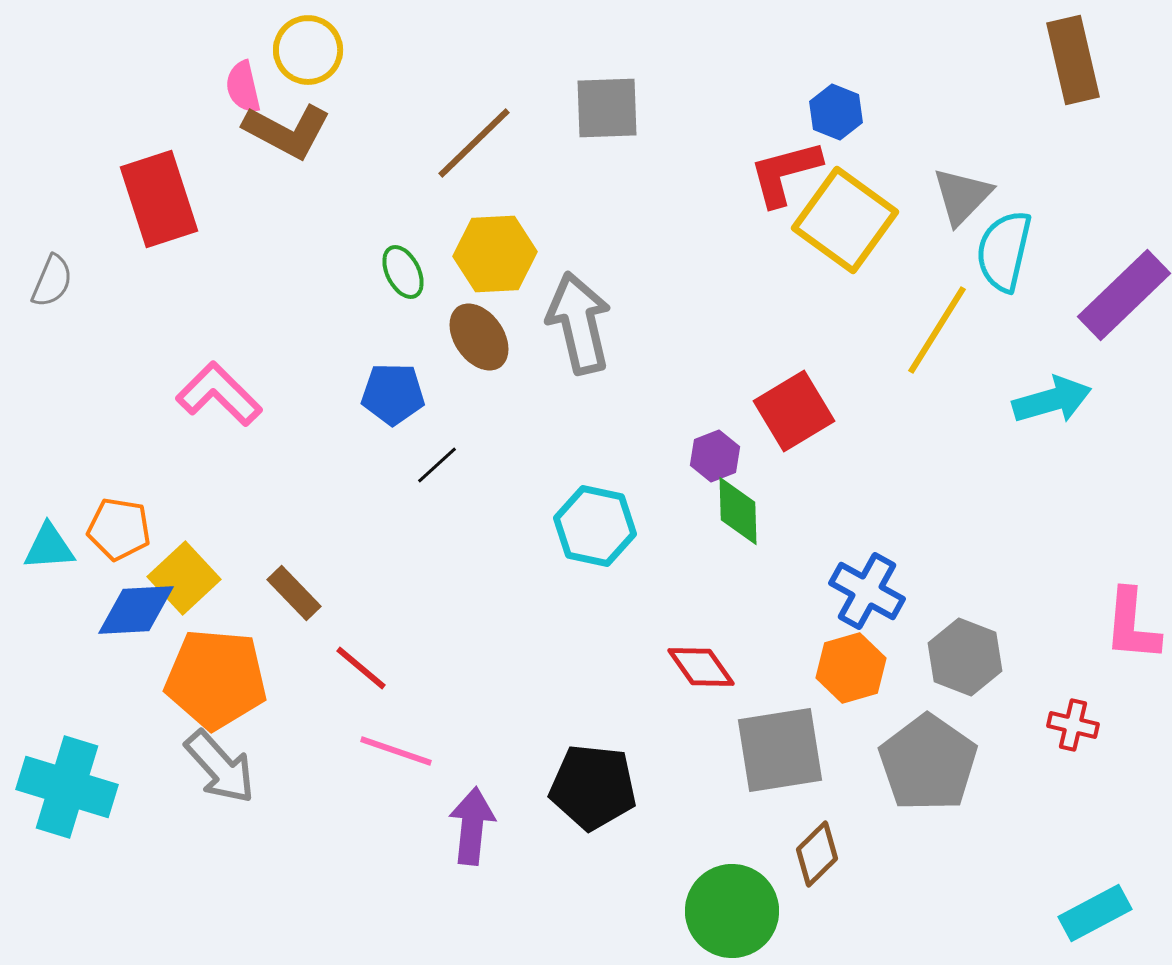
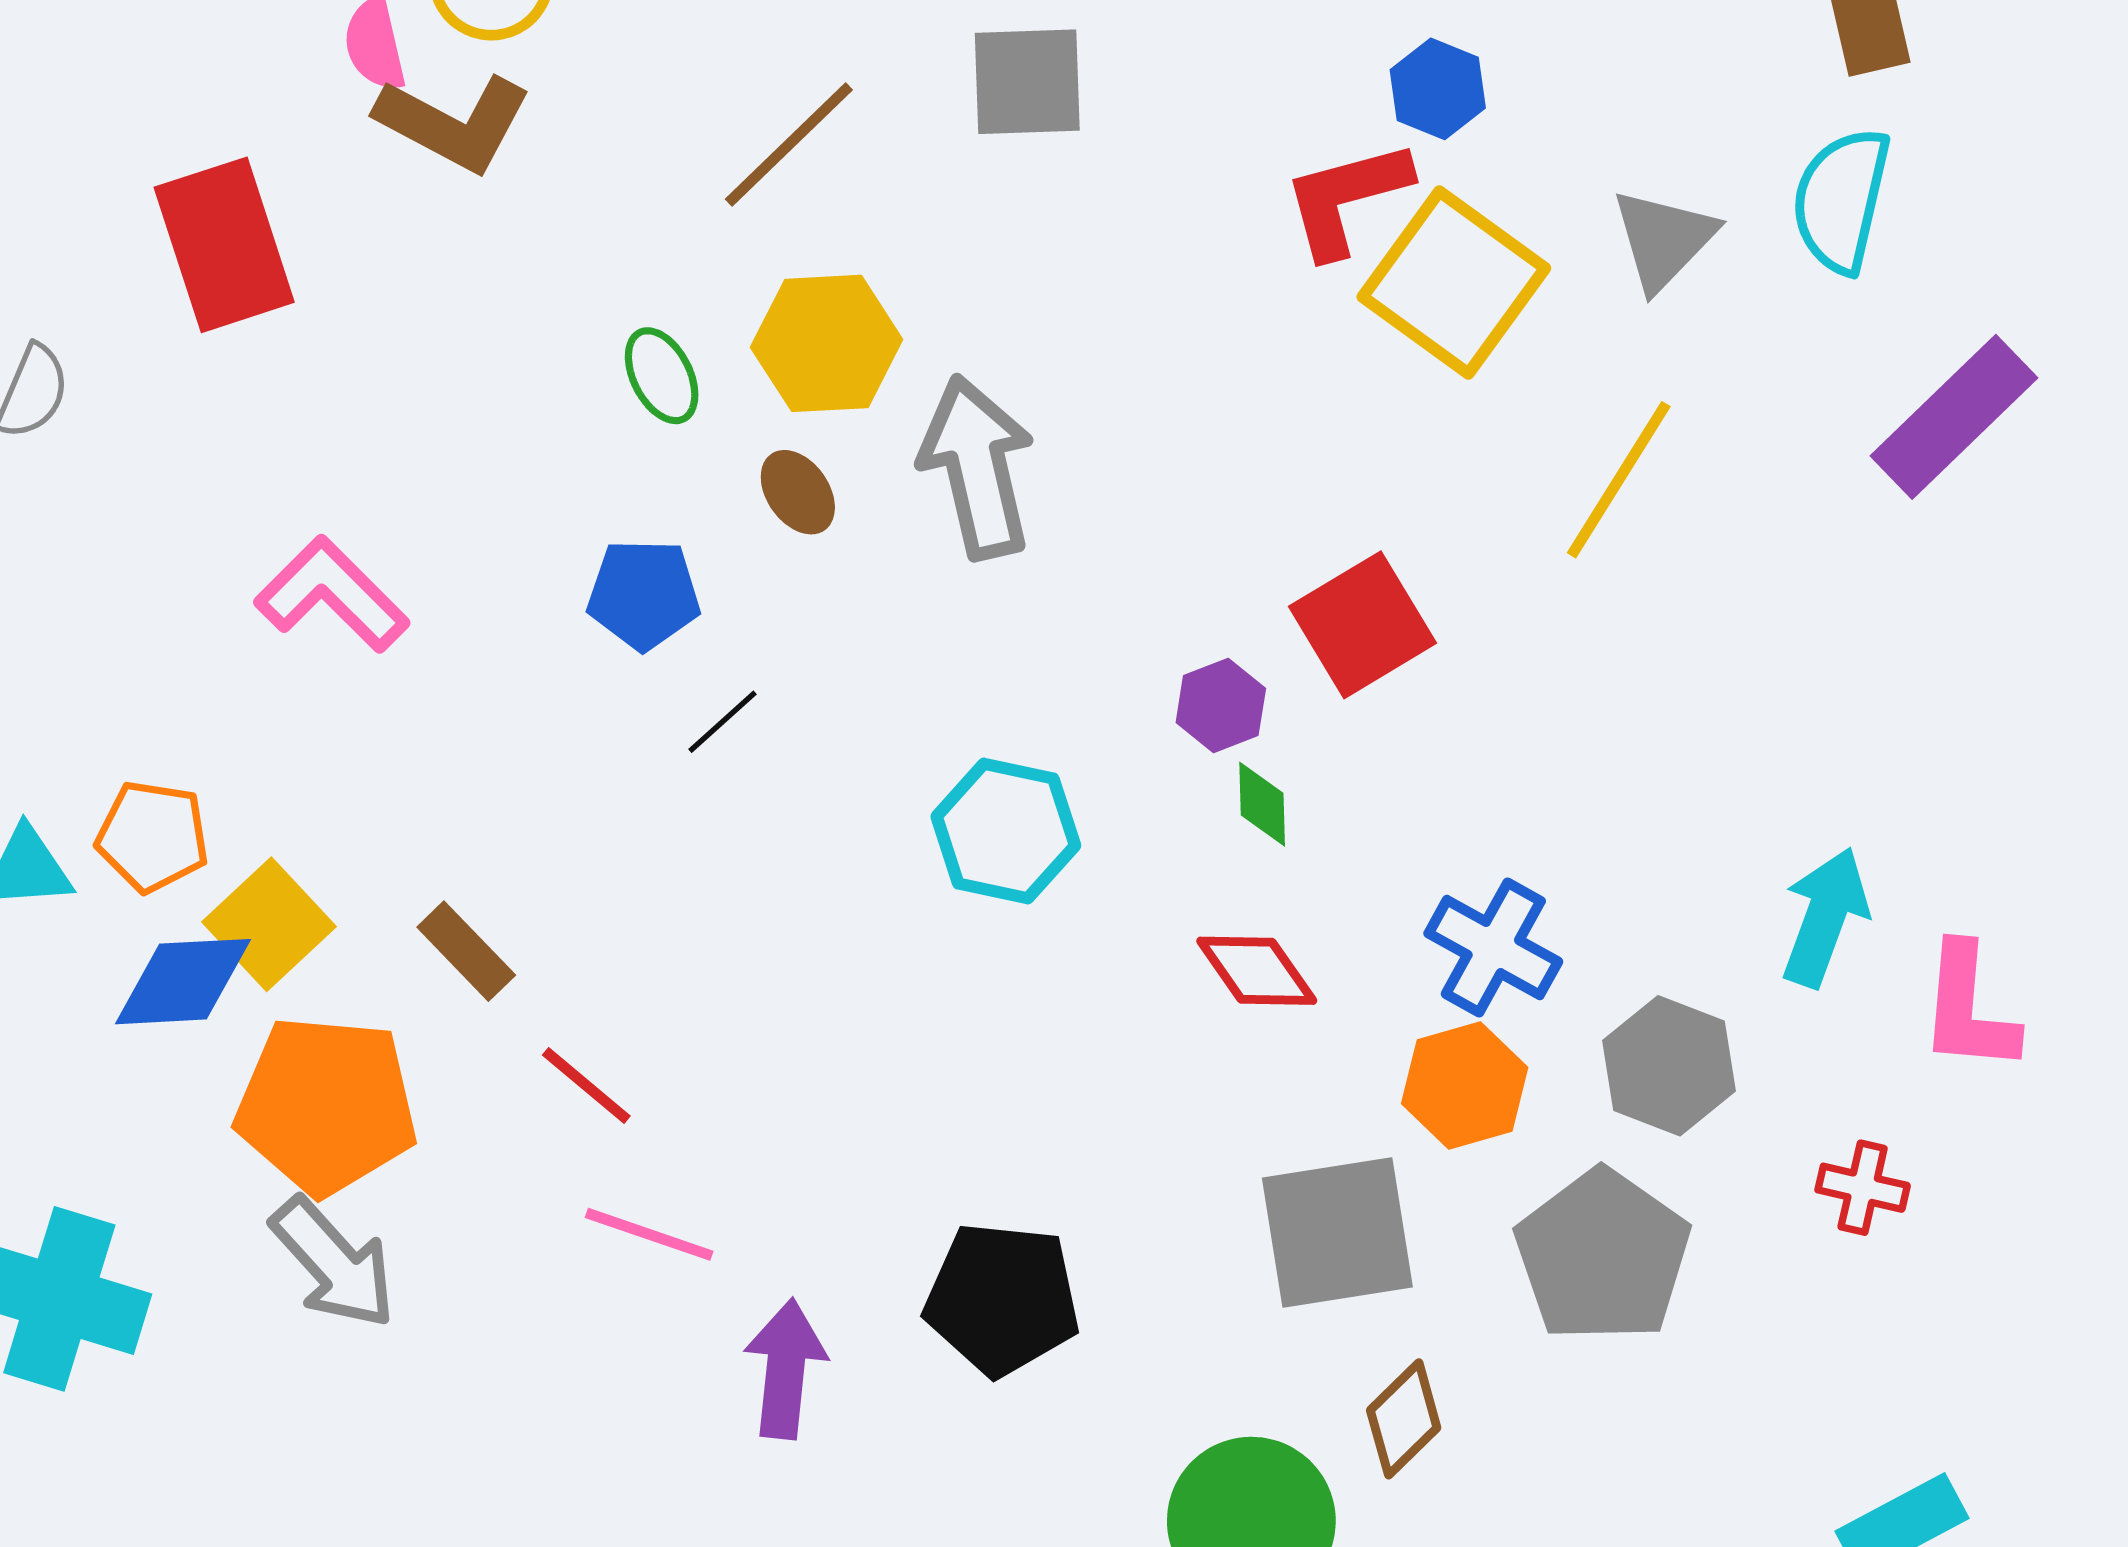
cyan semicircle: (1004, 251) -> (1841, 200), moved
brown ellipse: (479, 337) -> (798, 492), size x0.7
cyan arrow: (1052, 400) -> (1825, 917), moved, turned -54
green diamond: (738, 511) -> (1262, 804), size x0.7
red diamond: (701, 667) -> (1257, 971), moved

